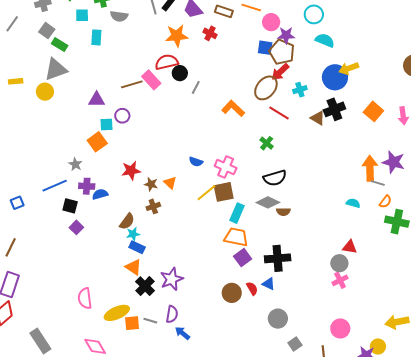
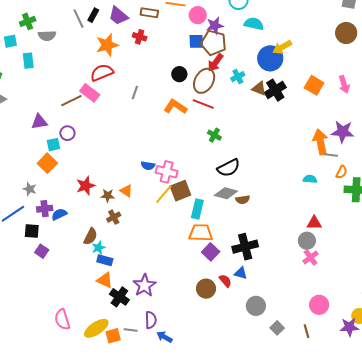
black circle: (180, 73) -> (179, 74), moved
red line: (279, 113) -> (203, 104), moved
brown triangle: (318, 118) -> (259, 89), moved
pink cross: (226, 167) -> (167, 172), moved

